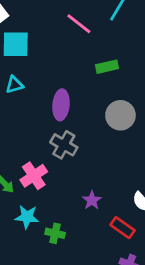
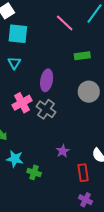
cyan triangle: (14, 85) -> (14, 63), turned -48
pink cross: (34, 176) -> (22, 103), moved
red rectangle: (123, 228) -> (83, 173), turned 42

